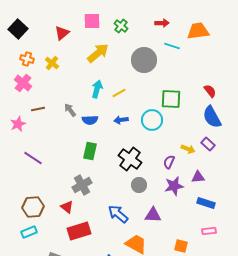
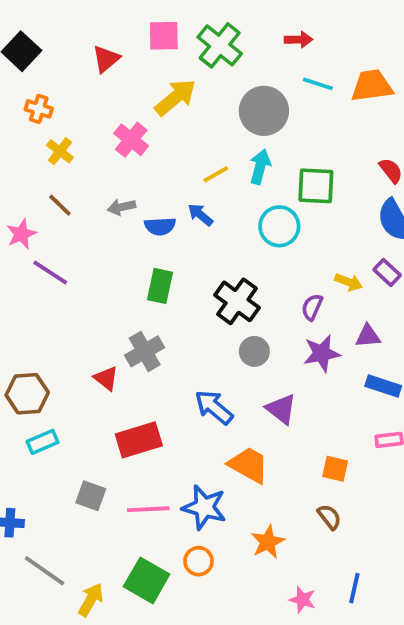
green cross: (121, 26) -> (220, 45), size x1.6
orange trapezoid: (198, 31) -> (372, 86), moved
yellow cross: (52, 63) -> (60, 151), moved
pink cross: (23, 83) -> (131, 140), moved
cyan arrow: (97, 89) -> (260, 167), moved
brown line: (38, 109) -> (60, 205), turned 56
gray arrow: (70, 110) -> (122, 207), turned -64
blue arrow: (121, 120) -> (200, 215), moved, turned 48
purple line: (33, 158) -> (50, 272), moved
brown hexagon: (33, 207) -> (27, 394), moved
red triangle: (67, 207) -> (106, 378), moved
purple triangle: (153, 215) -> (281, 409), turned 36

